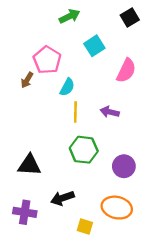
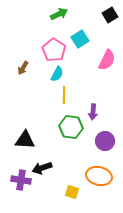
pink pentagon: (47, 60) -> (54, 50), moved
purple arrow: (110, 112) -> (93, 112), moved, turned -98
black arrow: (62, 198) -> (42, 168), moved

